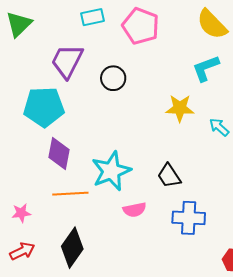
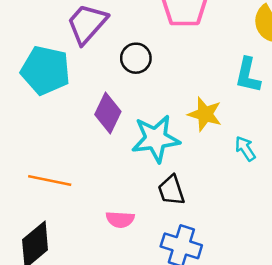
cyan L-shape: (206, 68) -> (248, 75), turned -72
purple diamond: (59, 154) -> (108, 113), moved
cyan star: (111, 171) -> (156, 139), moved

